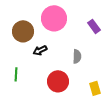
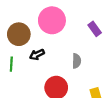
green line: (16, 74) -> (11, 64), moved

